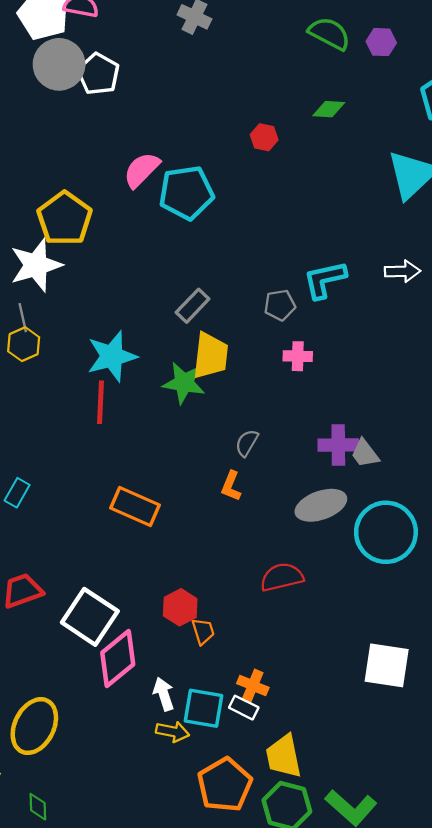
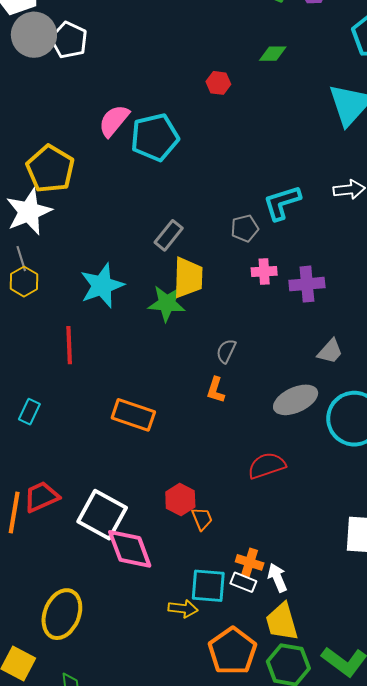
red line: (100, 402) -> (69, 345), moved
purple cross: (338, 445) -> (307, 284), moved
gray trapezoid: (365, 453) -> (330, 351), turned -96
pink diamond: (118, 659) -> (130, 549), turned -66
white arrow: (164, 694) -> (277, 578), moved

